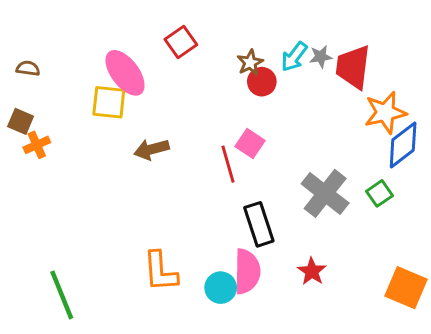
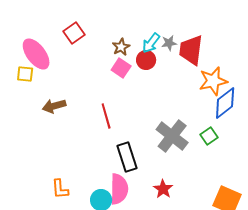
red circle: (262, 82) -> (146, 60), moved
yellow square: (109, 102) -> (25, 74), size x0.7
pink square: (250, 143) -> (121, 68), moved
orange L-shape: (160, 271) -> (60, 189), size x0.7

